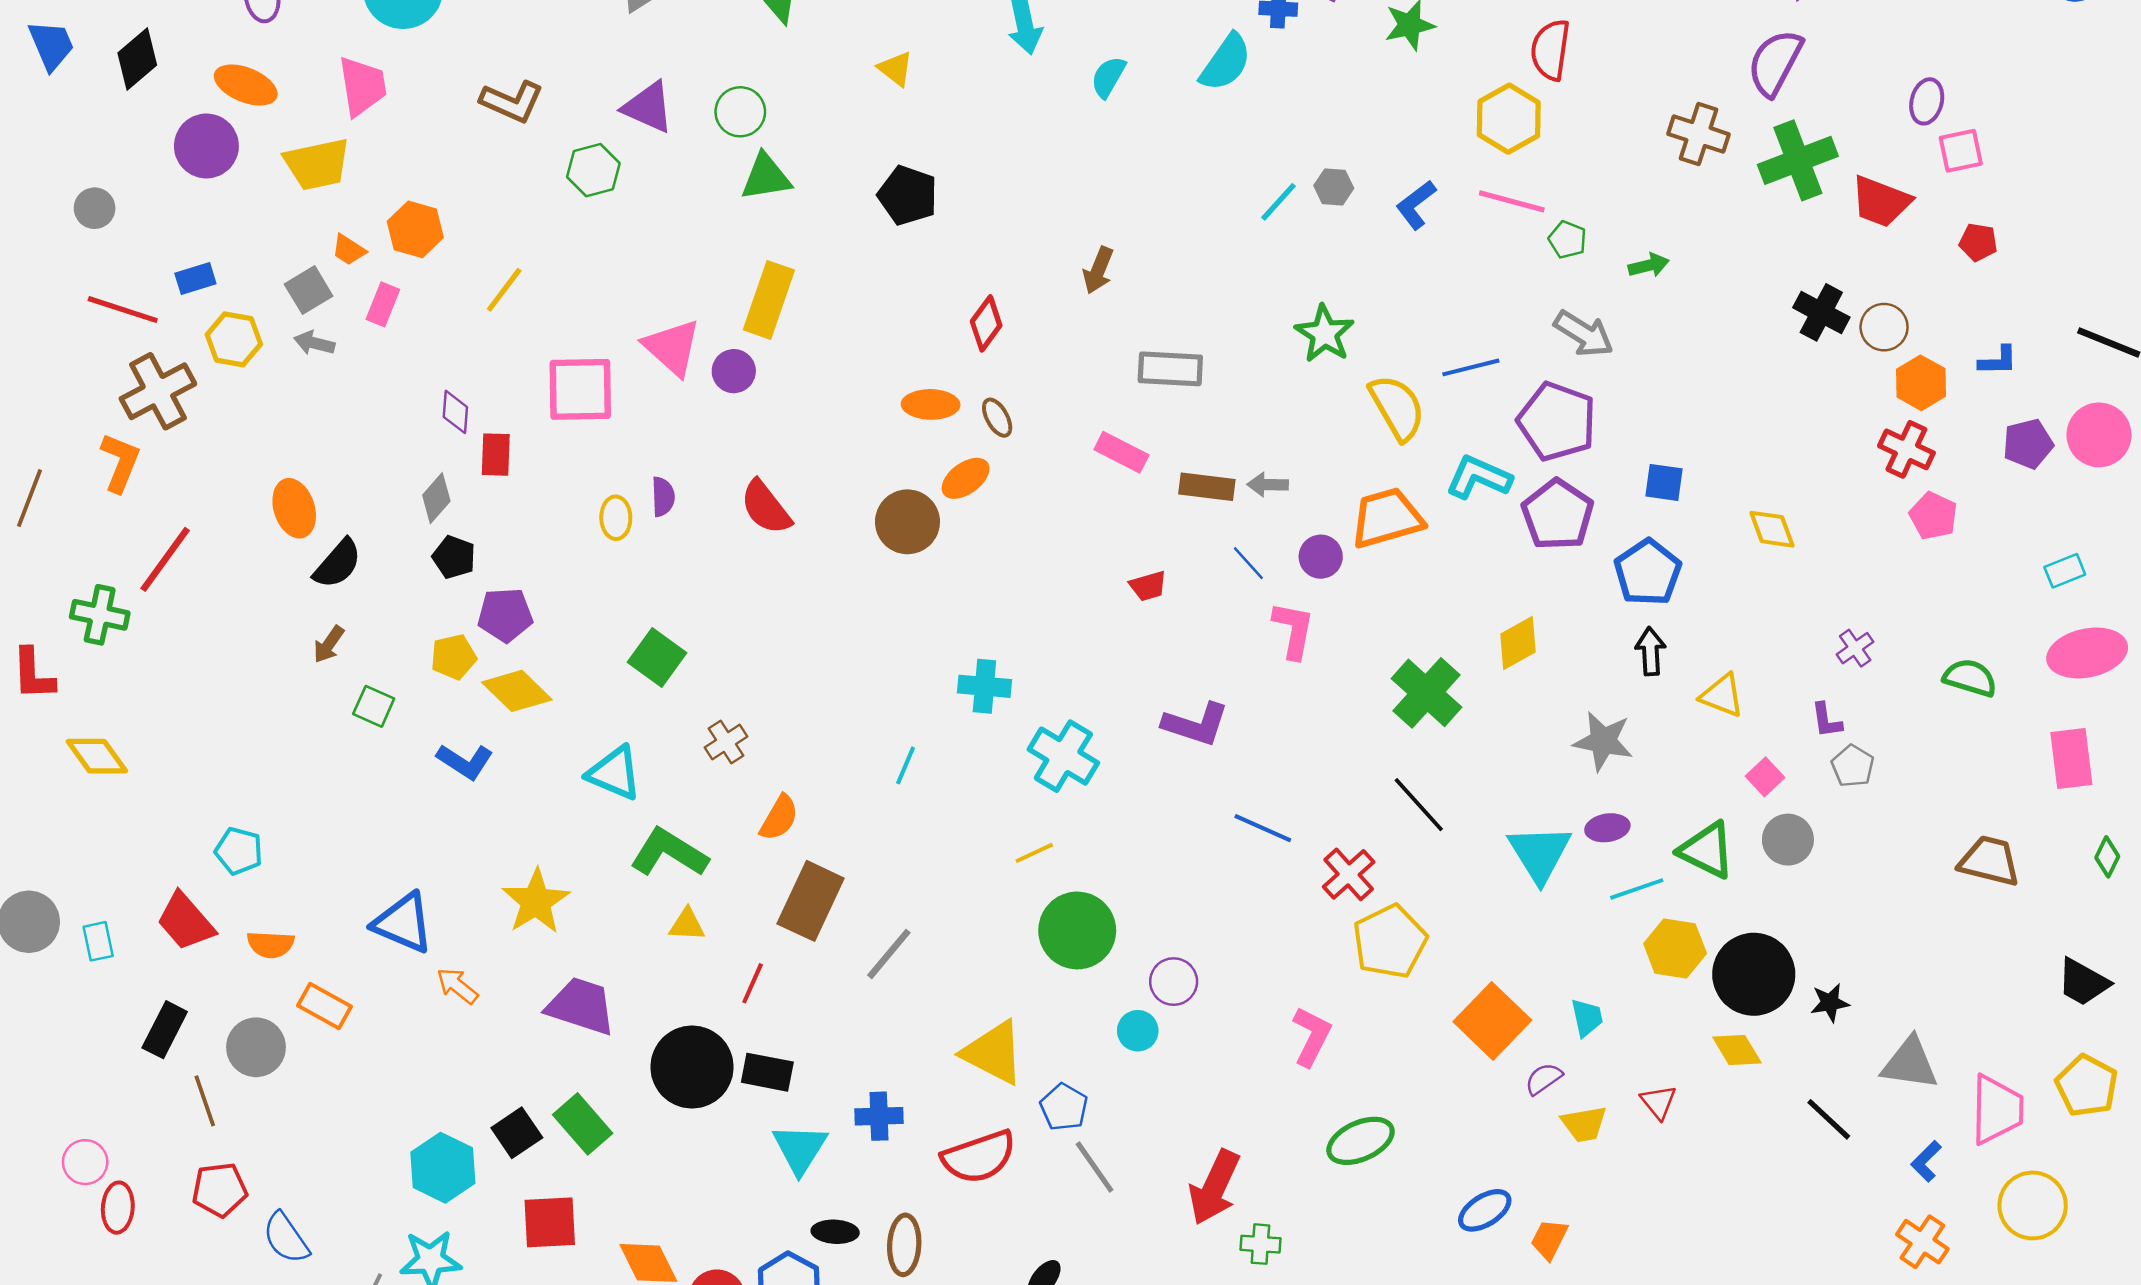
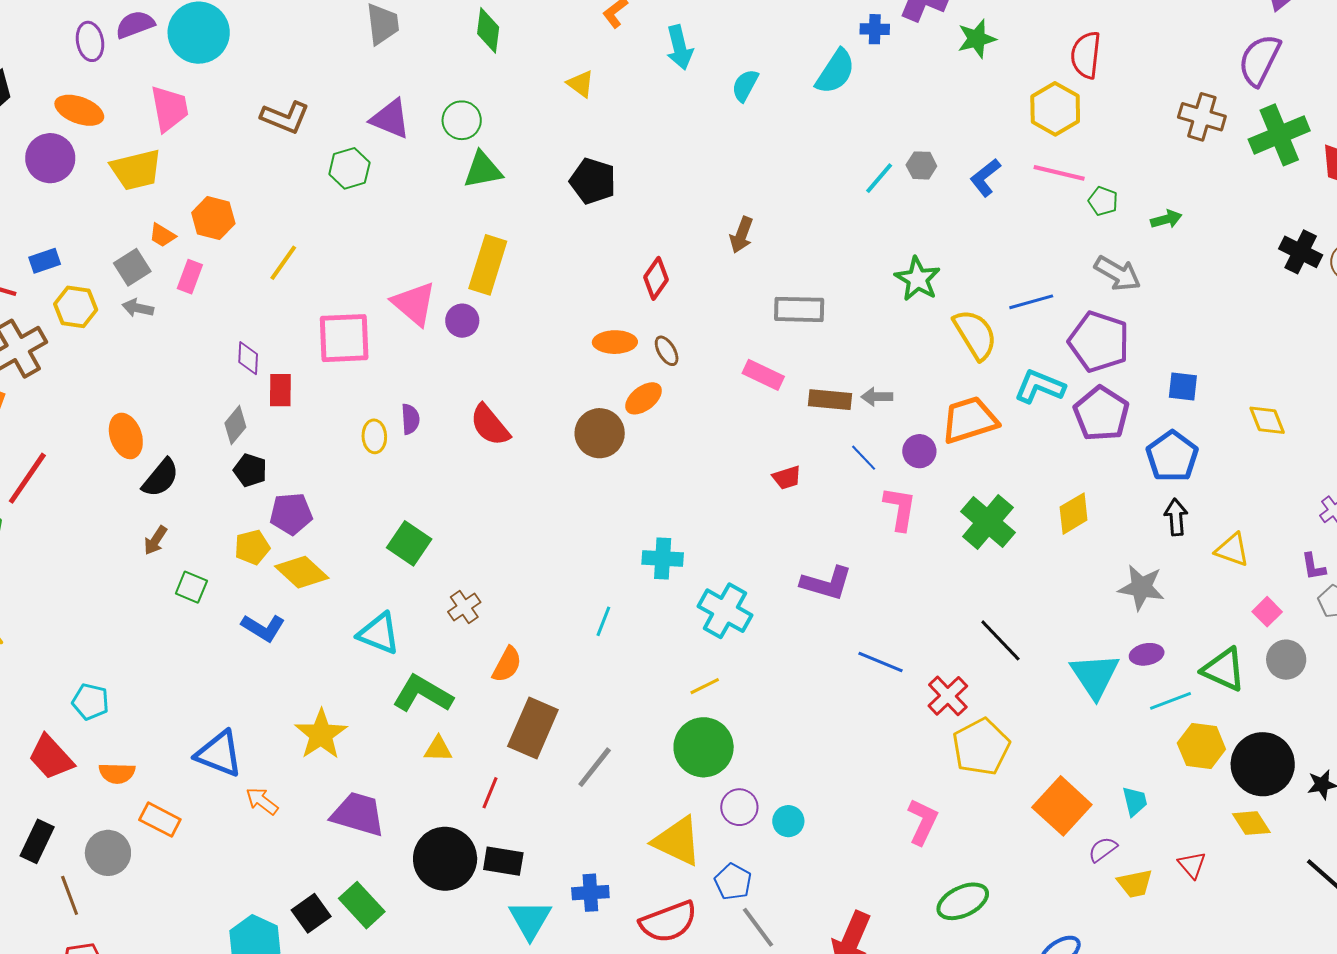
green cross: (1426, 693) -> (988, 522), moved
green circle: (1077, 930) -> (704, 747), moved
purple circle: (1174, 982) -> (739, 807), moved

